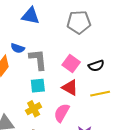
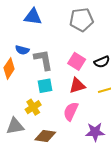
red triangle: (70, 88) -> (77, 86), turned -42
yellow cross: (34, 109) -> (33, 107), moved

